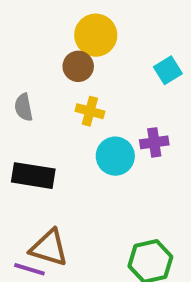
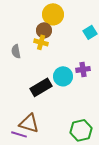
yellow cross: (90, 111) -> (41, 42), moved
black rectangle: (33, 176) -> (41, 87), moved, turned -40

